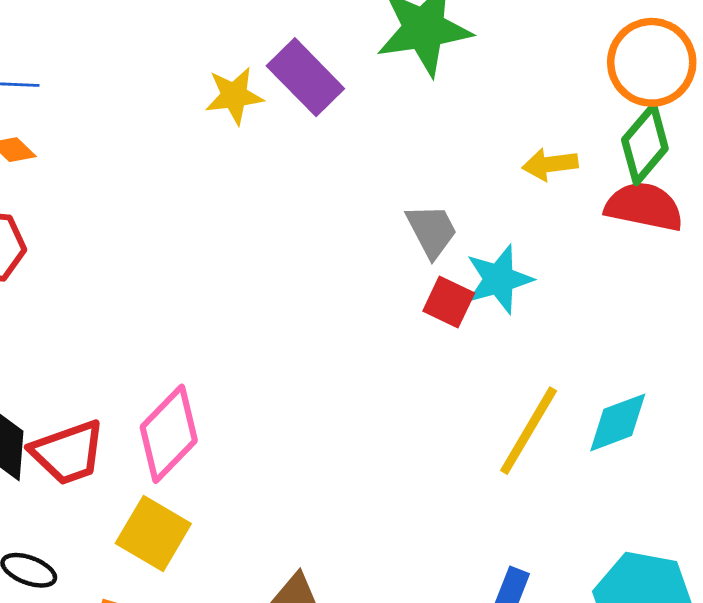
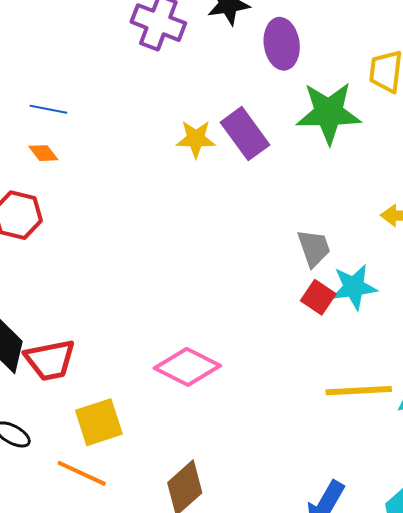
yellow line: (529, 431) -> (359, 391), turned 48
pink diamond: (169, 434) -> (187, 367), moved, turned 64
yellow square: (153, 533) -> (99, 422), turned 33

